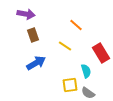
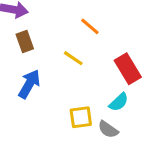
blue arrow: (36, 63) -> (29, 84), turned -30
cyan semicircle: (86, 71) -> (119, 102), moved, turned 64

